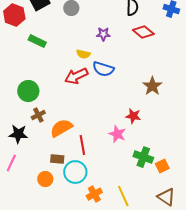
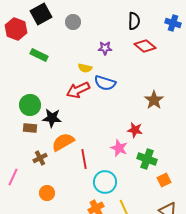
brown cross: (38, 115) -> (40, 158), moved
black star: (18, 134) -> (52, 118), moved
green cross: (143, 157) -> (147, 159), moved
brown rectangle: (57, 159) -> (30, 128), moved
cyan circle: (75, 172) -> (105, 182), moved

